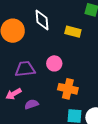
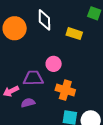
purple trapezoid: (25, 69) -> (33, 78), moved

